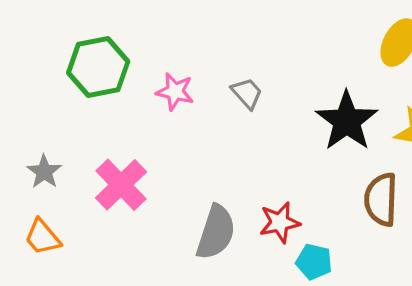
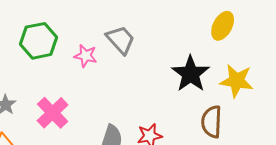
gray trapezoid: (247, 93) -> (121, 40), moved, size x1.5

